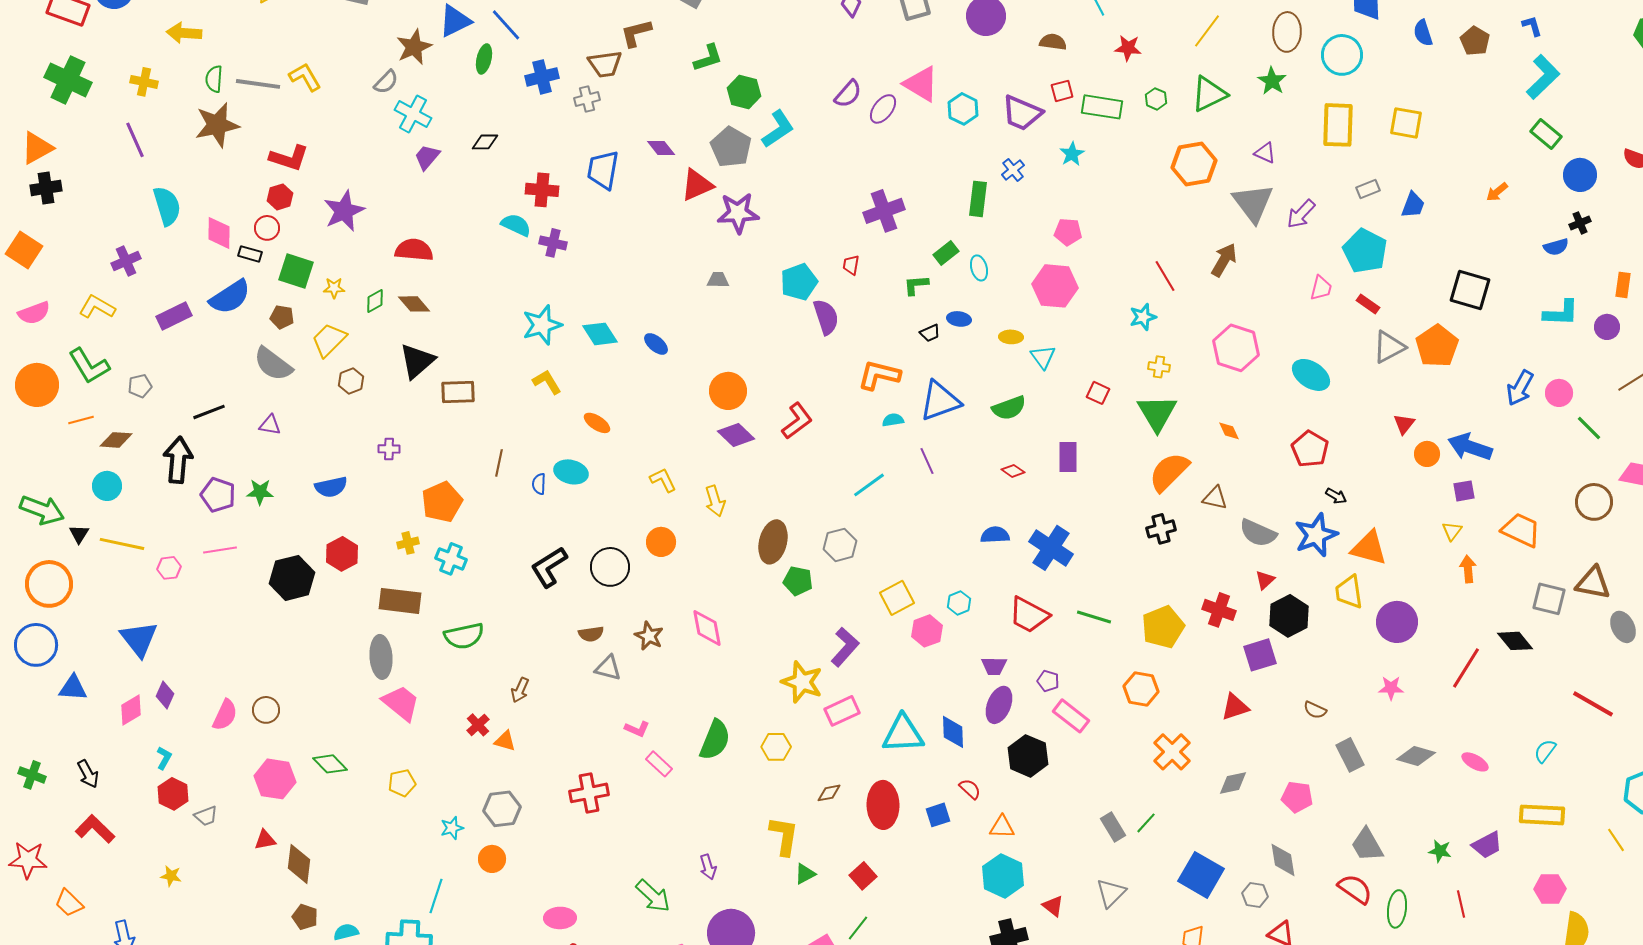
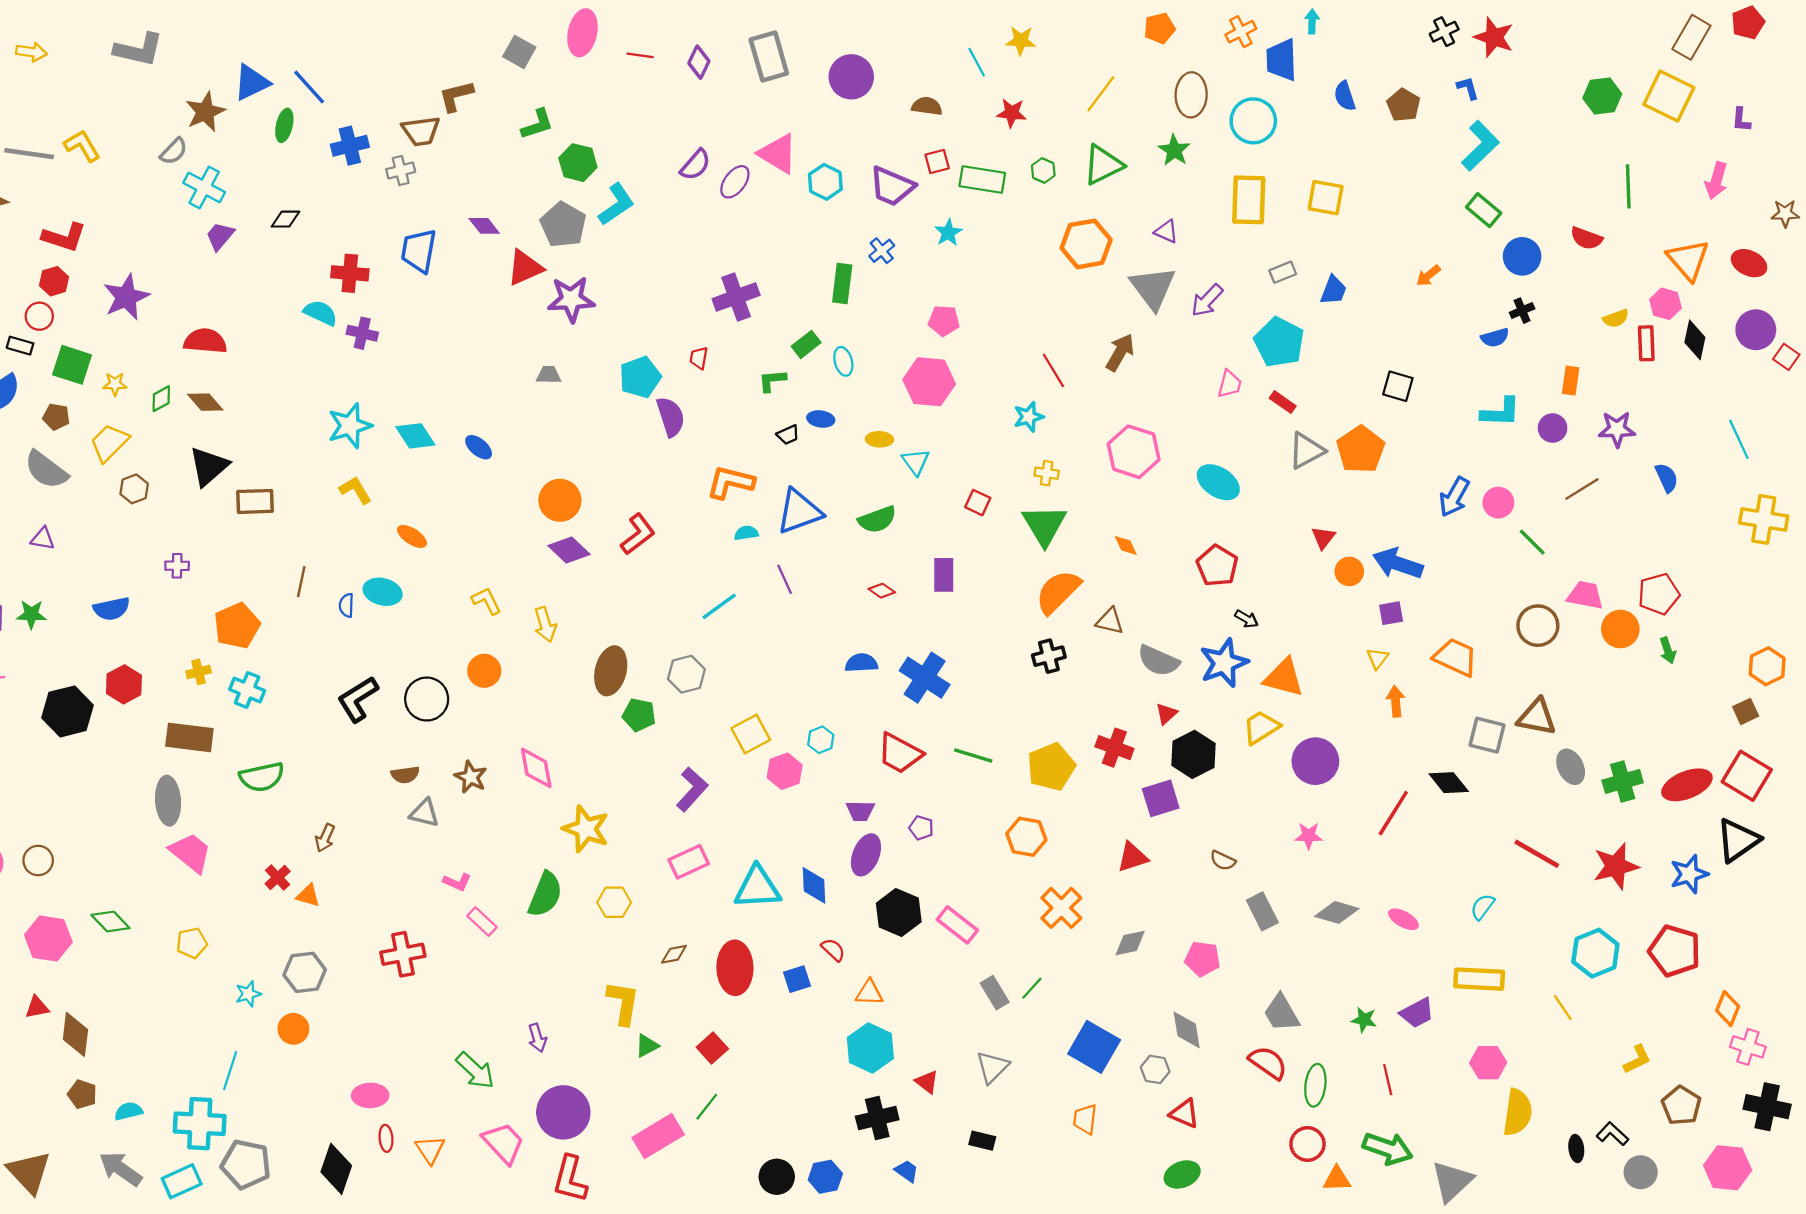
black square: (1470, 290) -> (1398, 386), size x0.7
yellow trapezoid: (1349, 592) -> (1261, 727), turned 66
yellow star: (802, 682) -> (586, 829), moved
pink rectangle: (1071, 716) -> (957, 925), moved

